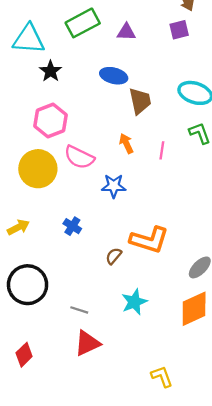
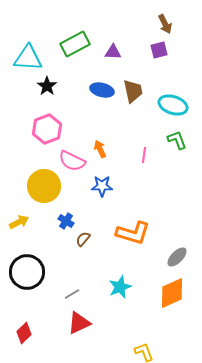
brown trapezoid: (140, 101) -> (133, 91), moved
orange arrow: (126, 143) -> (100, 149), moved
yellow circle: (38, 169) -> (44, 186), moved
brown semicircle: (114, 256) -> (83, 239), moved
gray line: (79, 310) -> (72, 294), turned -49

